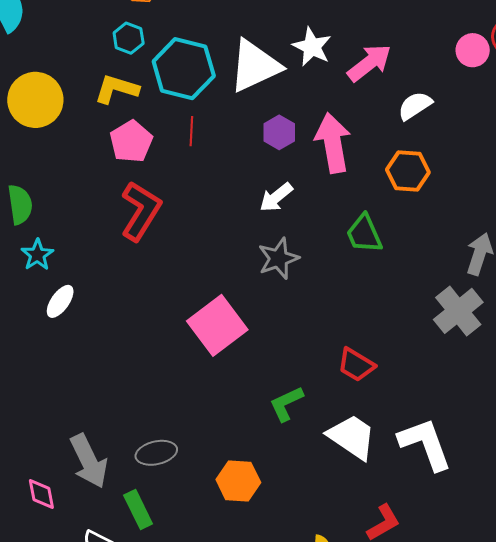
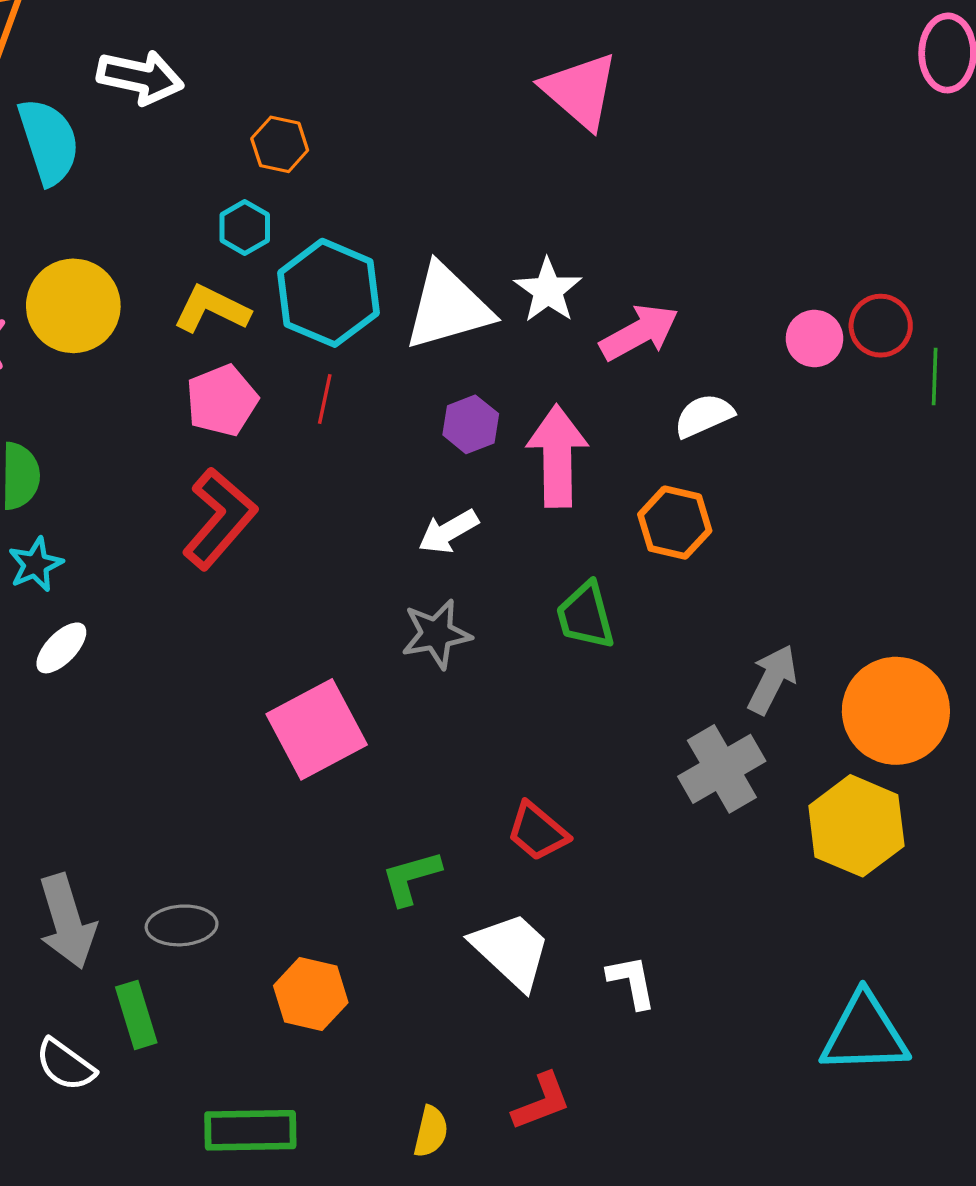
white L-shape: (425, 444) -> (632, 982), size x0.6

